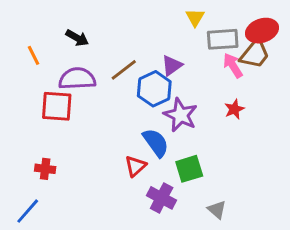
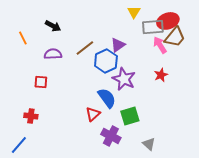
red ellipse: (262, 31) -> (168, 21), moved
purple semicircle: (77, 79) -> (53, 54), size x0.7
red square: (57, 106) -> (41, 82), moved, size x0.6

